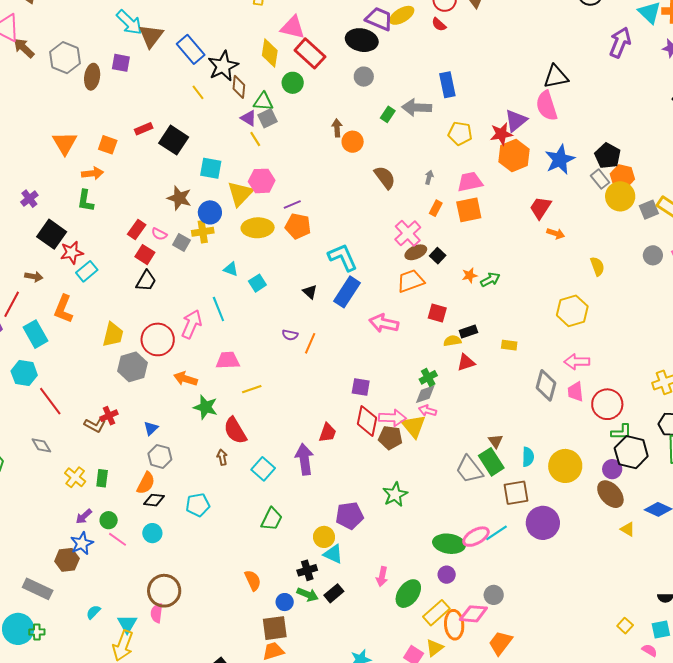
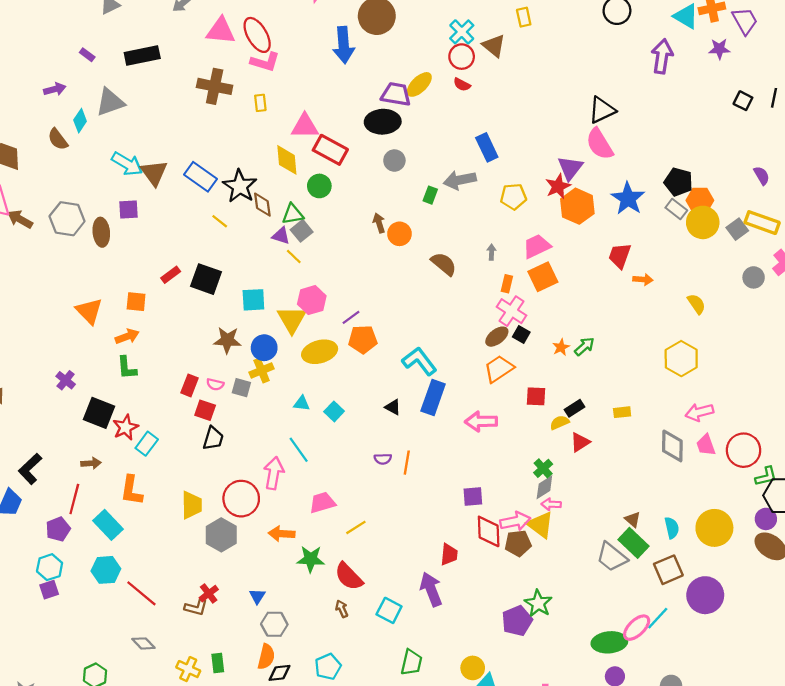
pink cross: (408, 233) -> (511, 311), moved
purple pentagon: (349, 516) -> (517, 621), moved

